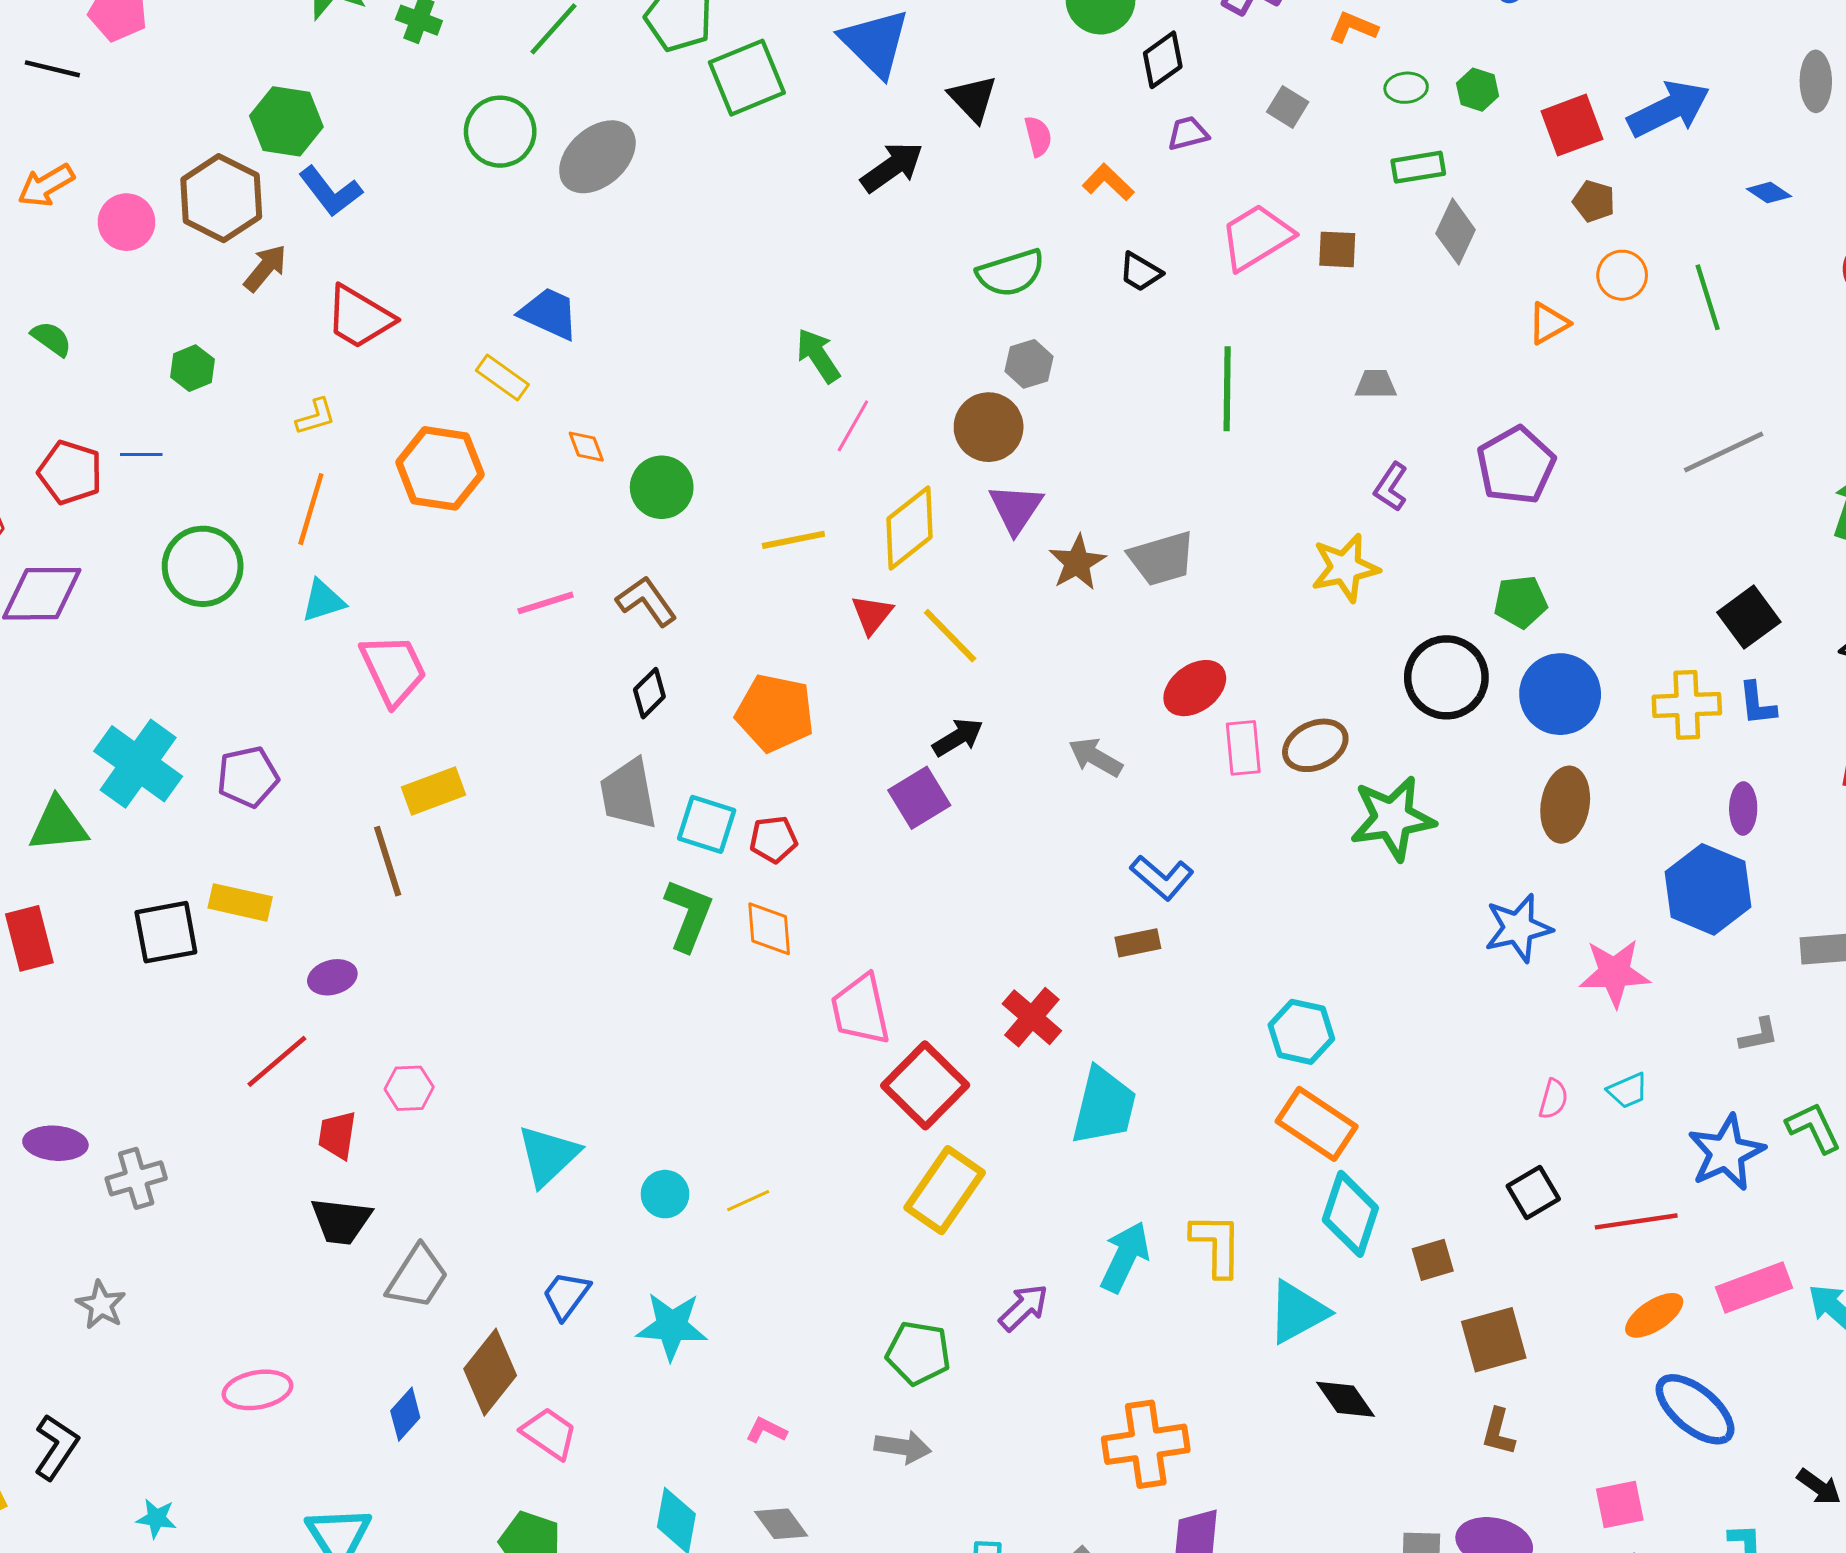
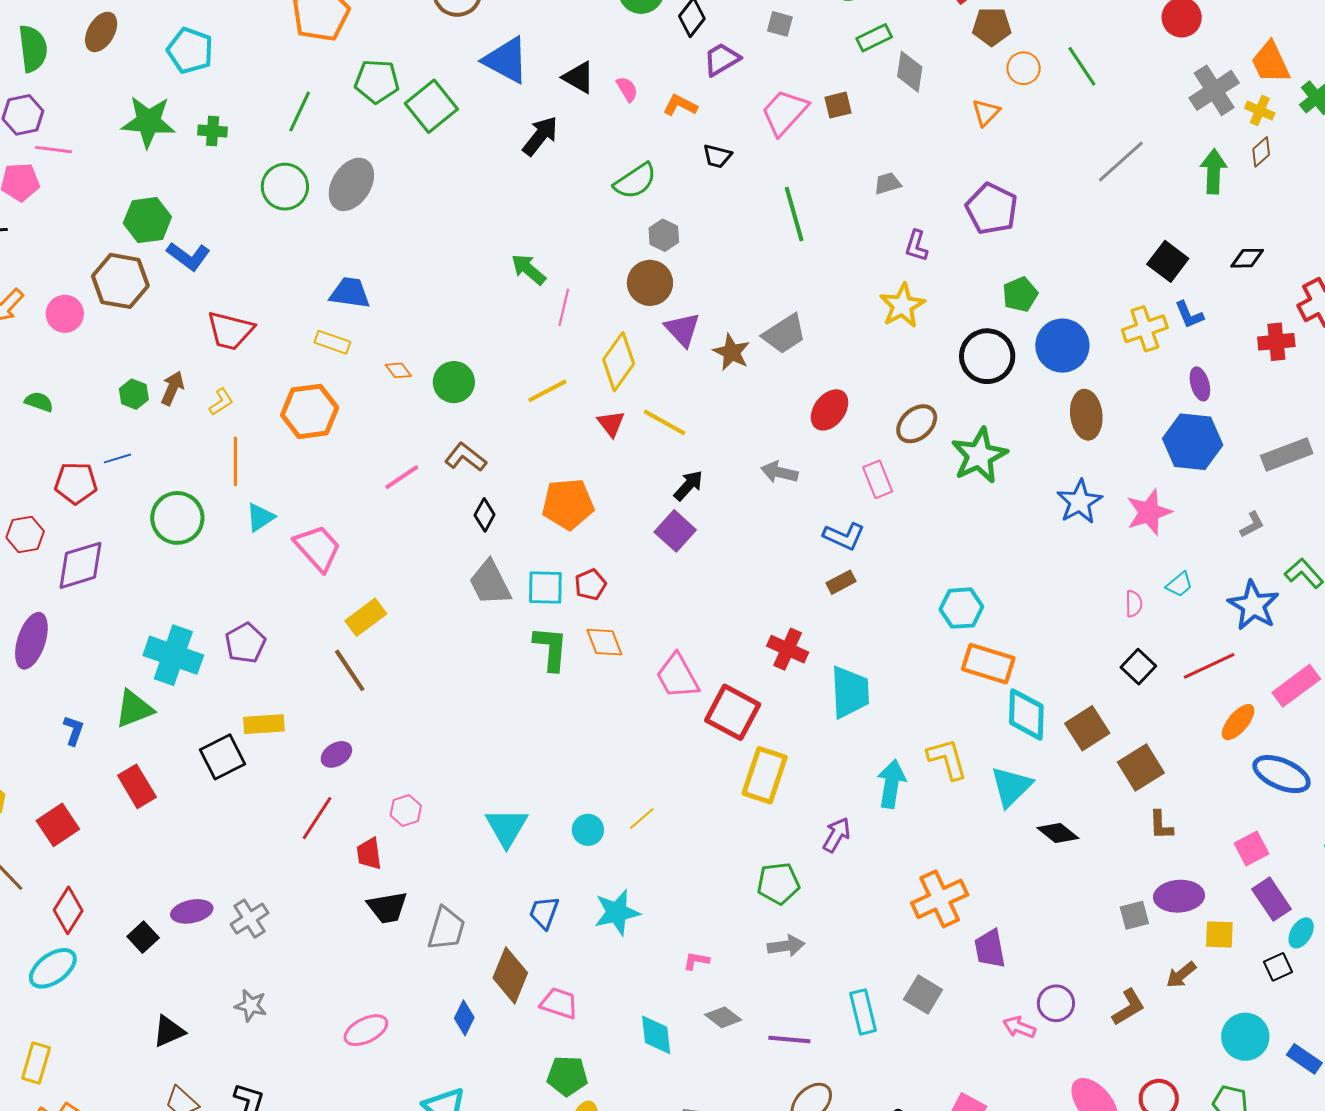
purple trapezoid: (1188, 133) -> (722, 59), size x1.4
brown pentagon: (1594, 201) -> (992, 27), size x1.4
brown arrow: (265, 268) -> (172, 388), moved
pink rectangle: (1243, 748) -> (878, 479), moved
brown square: (1433, 1260) -> (1087, 728), size x1.5

